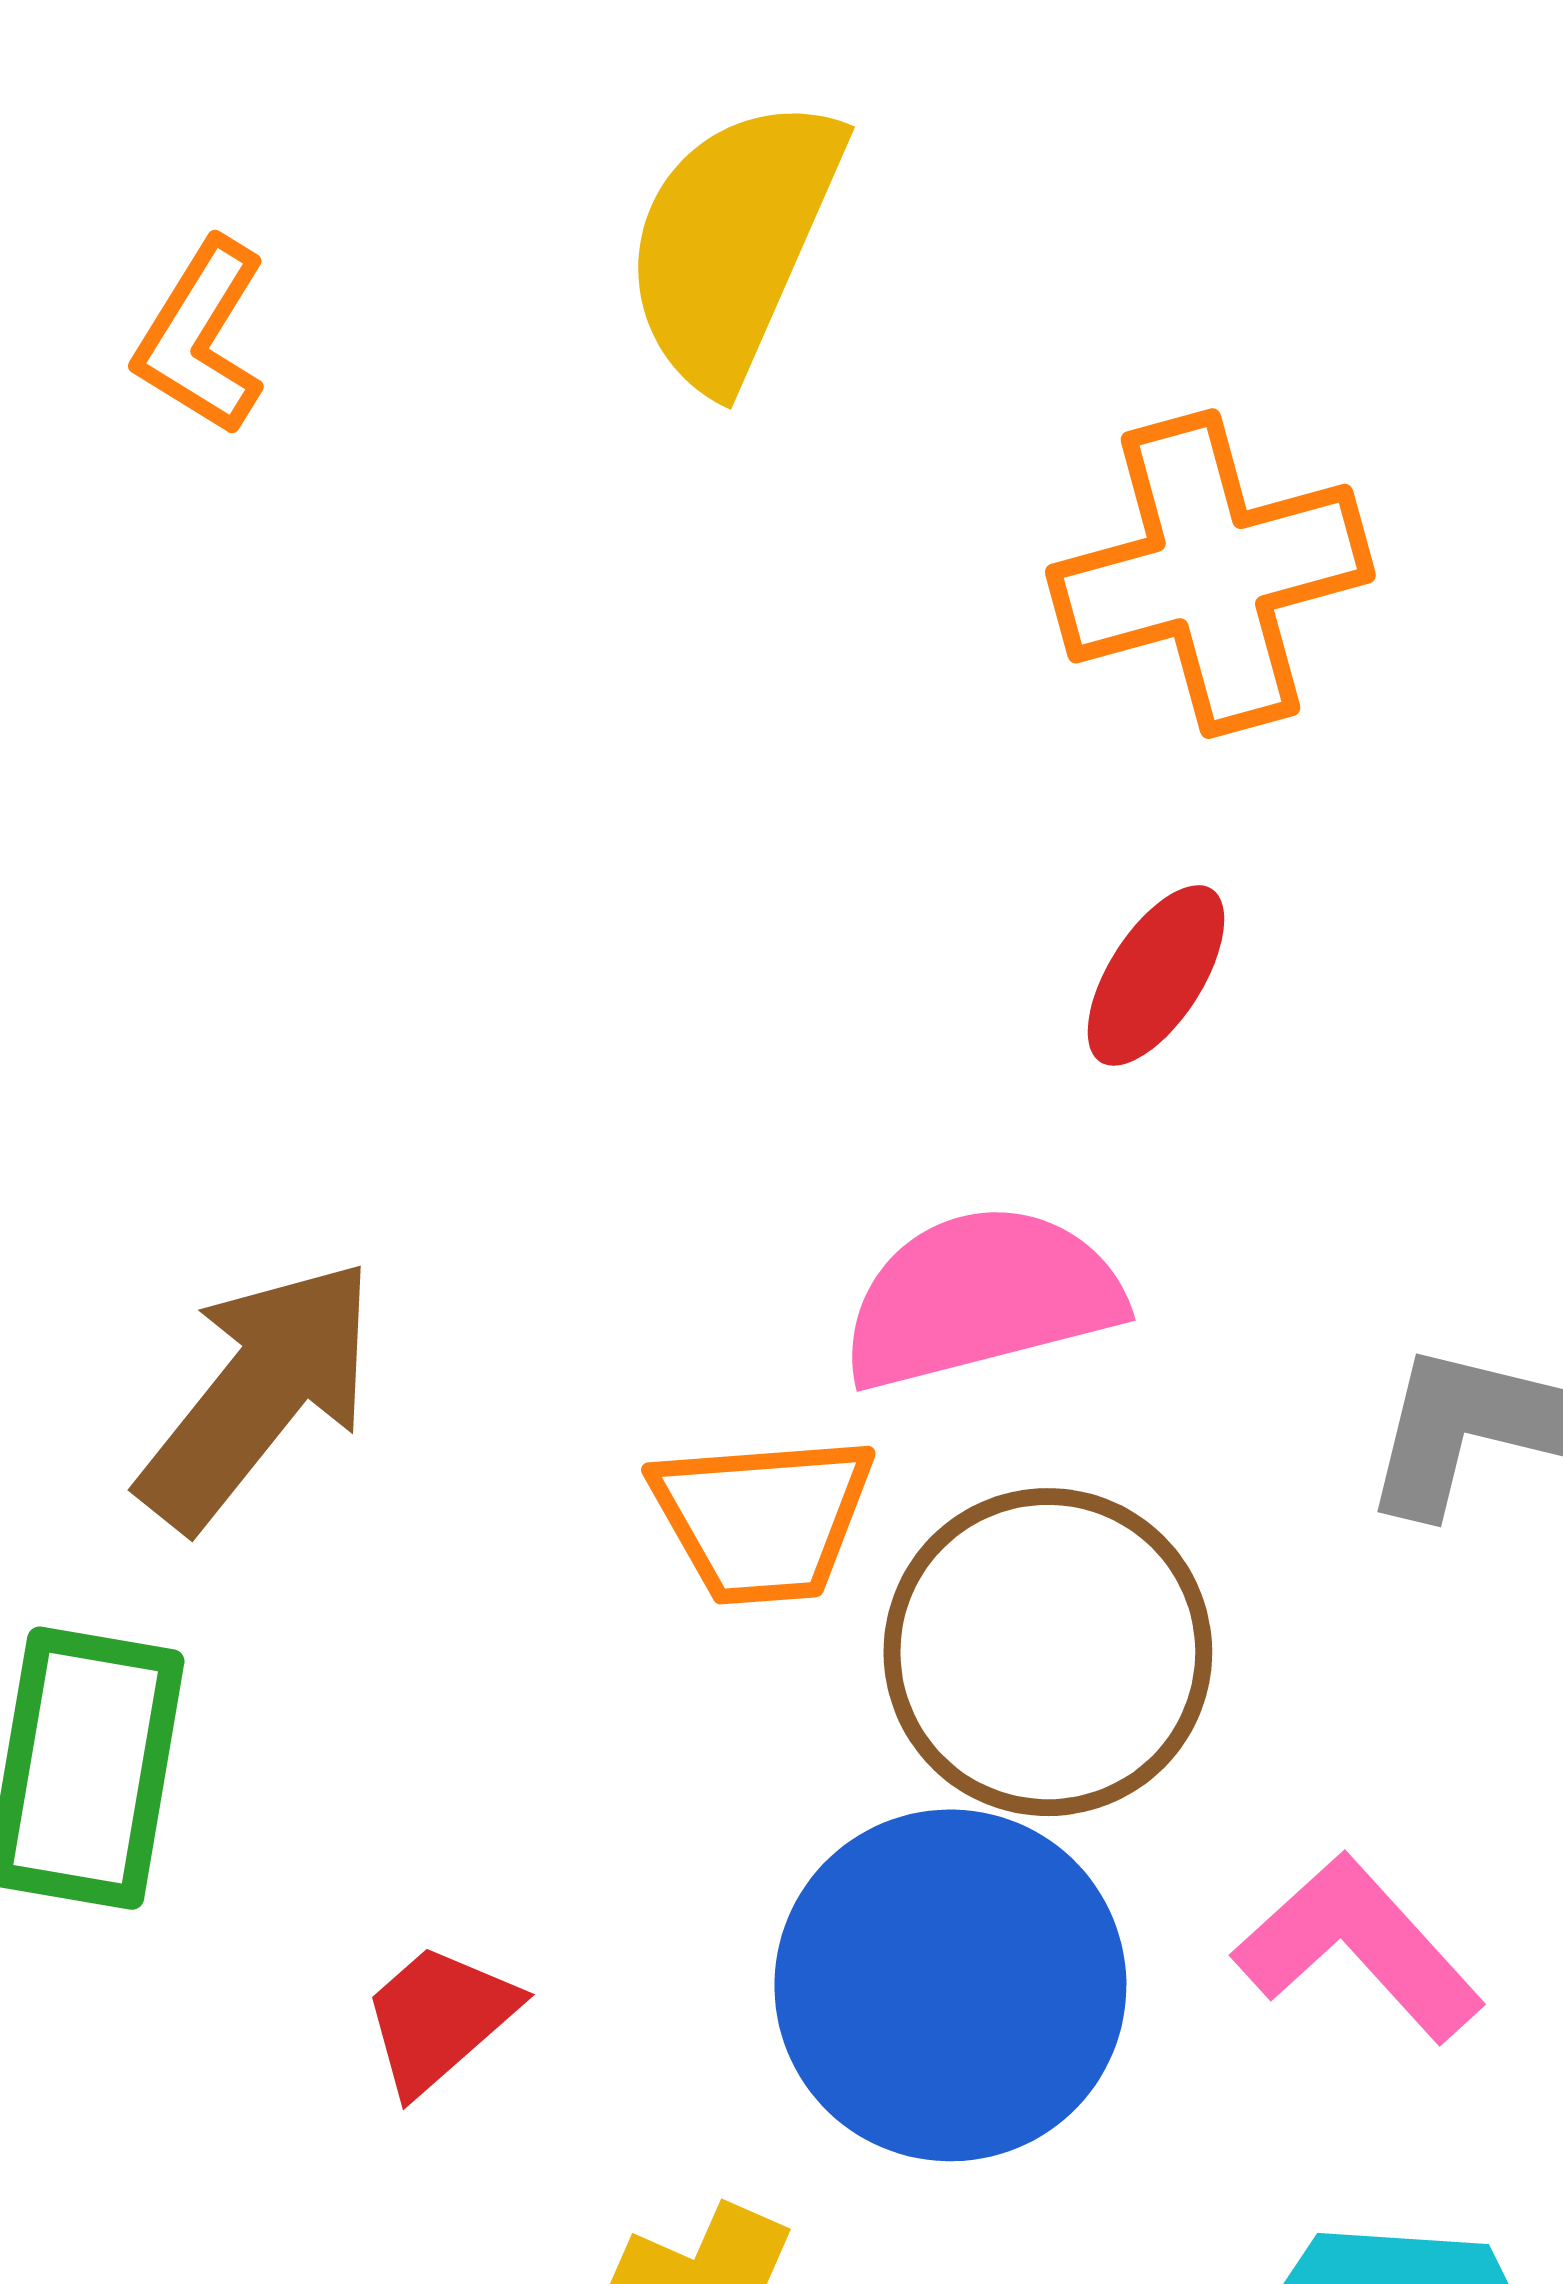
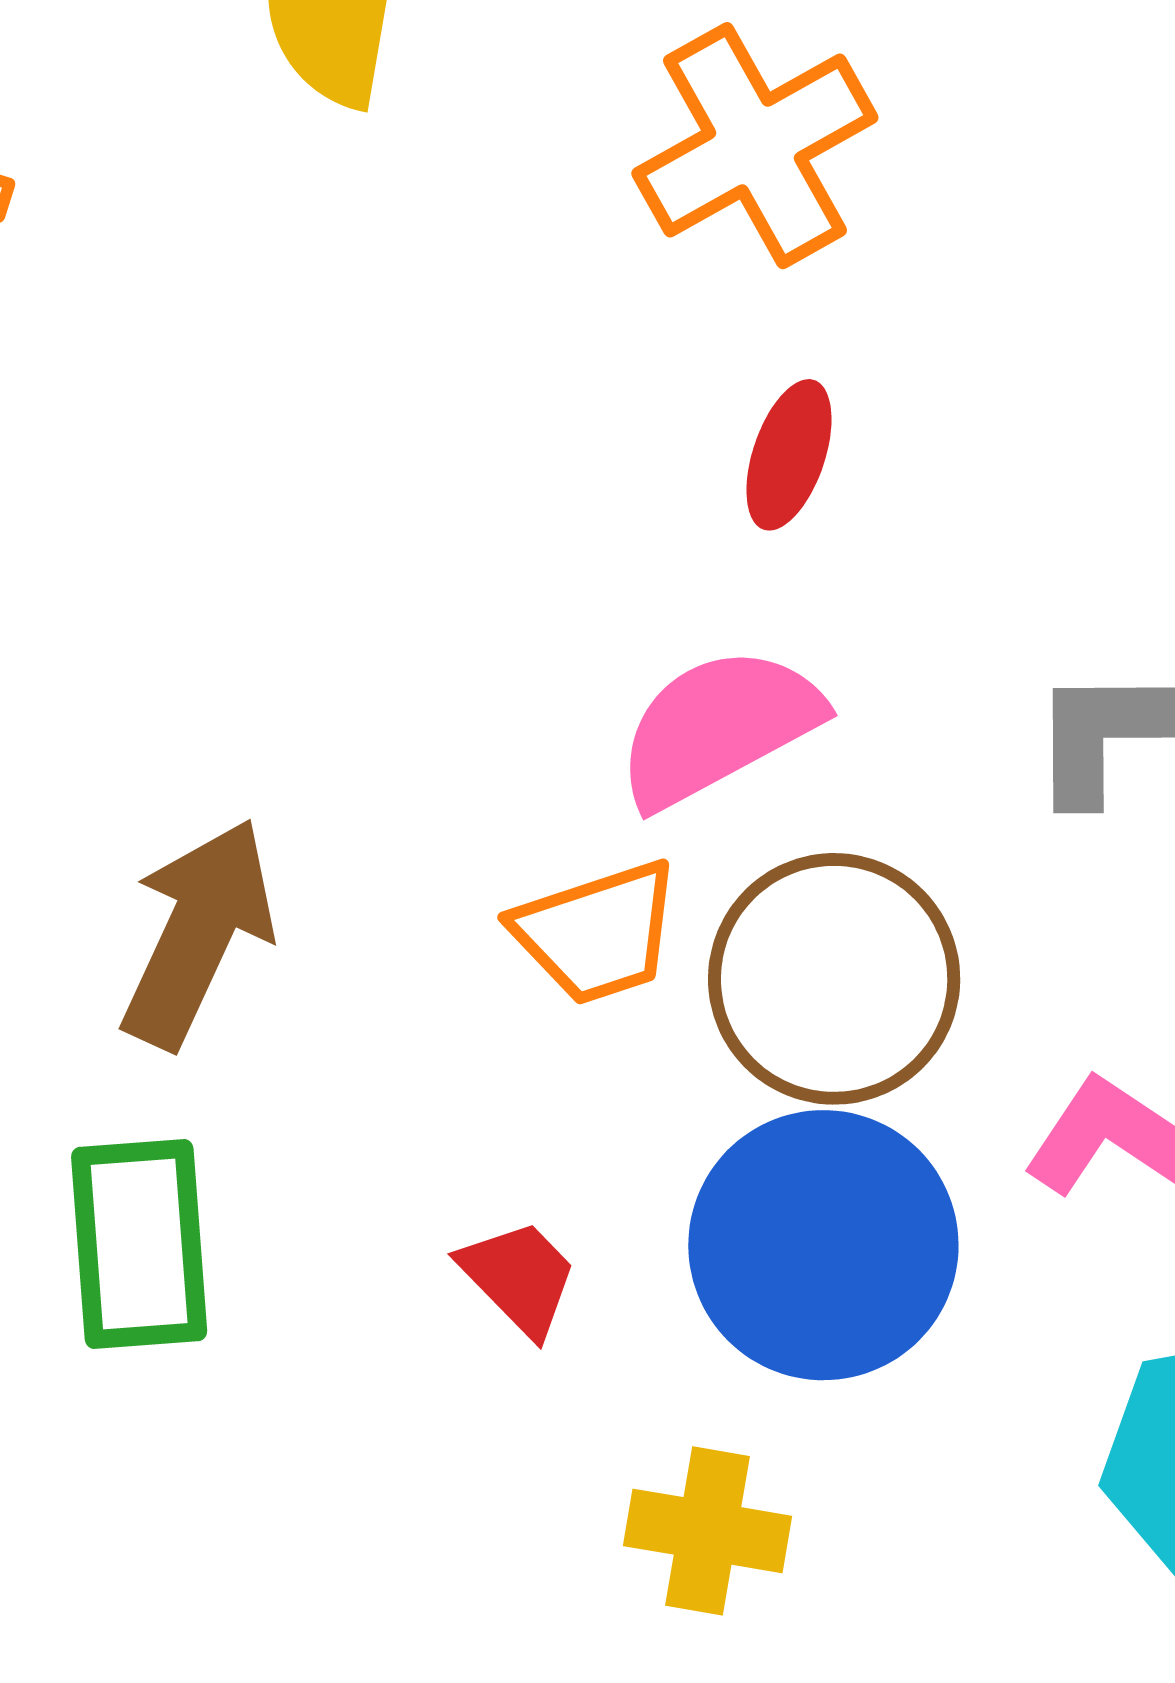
red trapezoid: (439, 2018) -> (519, 1277), moved, turned 101

